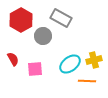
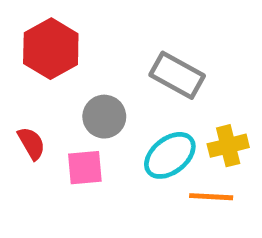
gray rectangle: (61, 18) -> (177, 75), moved
gray circle: (43, 36) -> (104, 117), moved

